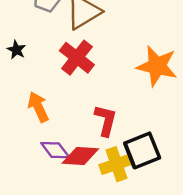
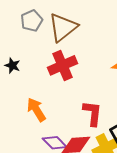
red cross: (77, 58) -> (62, 65), turned 36

